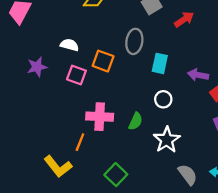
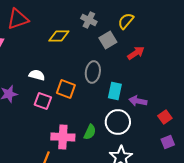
purple arrow: (198, 75) -> (138, 101), moved
white circle: (163, 99) -> (118, 122), size x1.6
green semicircle: (135, 121) -> (90, 132), moved

